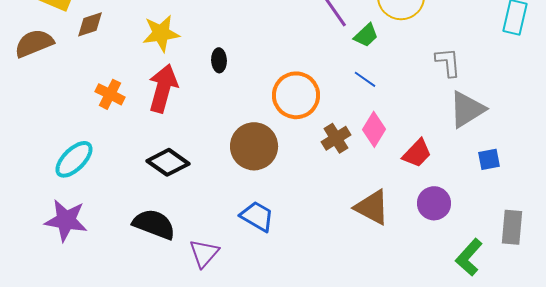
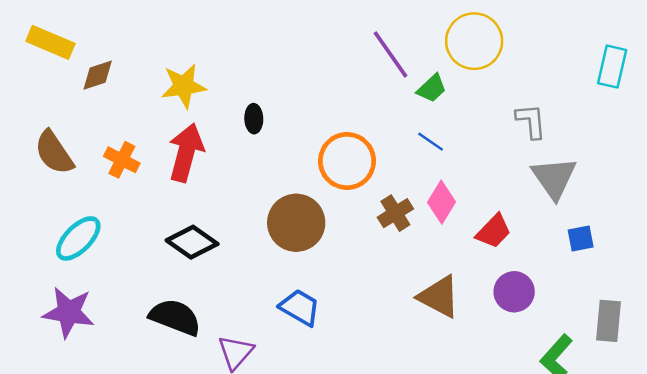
brown semicircle: (34, 43) -> (54, 153), moved, turned -102
gray triangle: (467, 109) -> (554, 178), turned -33

